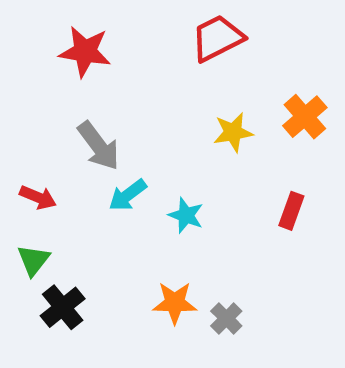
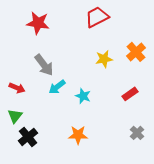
red rectangle: (291, 211) -> (130, 94), turned 35
gray cross: (226, 318) -> (137, 133), moved

